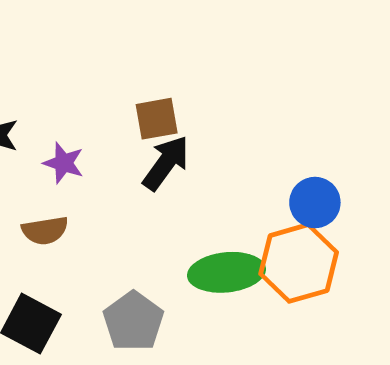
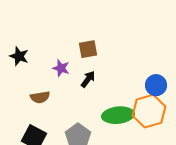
purple star: (64, 163) -> (61, 68), moved
black arrow: (166, 163) -> (88, 79), moved, size x0.7

